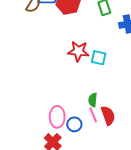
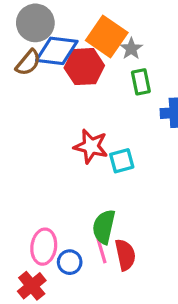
cyan square: (99, 58) -> (122, 161), turned -35
green semicircle: (93, 100) -> (104, 227), size x1.5

